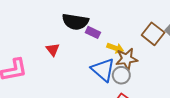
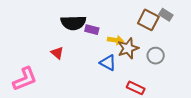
blue triangle: (103, 70) -> (108, 63), size x0.7
gray circle: (121, 75) -> (156, 56), moved

